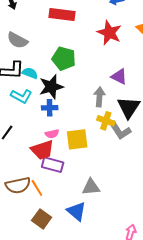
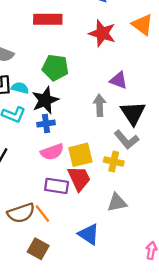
yellow cross: (106, 121) -> (114, 162), moved
pink semicircle: (52, 134) -> (52, 152), size x1.5
red trapezoid: (42, 150) -> (79, 178), moved, turned -90
gray triangle: (91, 187) -> (117, 202), moved
brown square: (42, 219) -> (38, 249), moved

